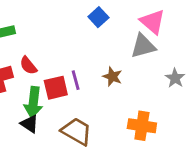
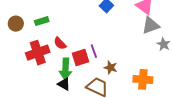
gray triangle: (143, 46) -> (151, 25), moved
brown star: (112, 77) -> (111, 68), moved

